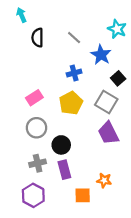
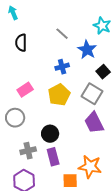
black semicircle: (38, 38) -> (21, 43), moved
gray circle: (37, 128) -> (15, 118), moved
orange star: (104, 180) -> (90, 167), size x1.6

